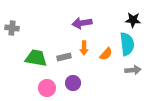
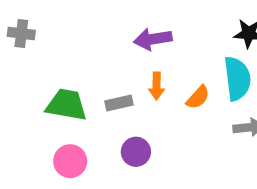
gray cross: (12, 28) -> (21, 33), moved
pink circle: (47, 88) -> (70, 161), moved

